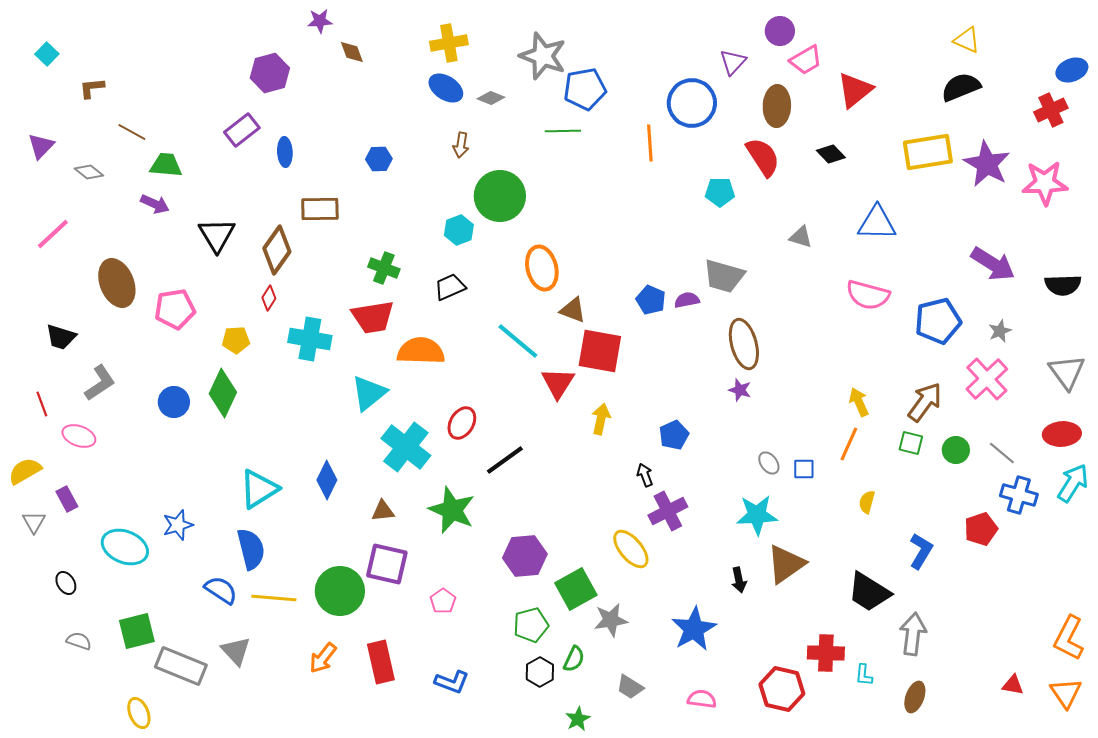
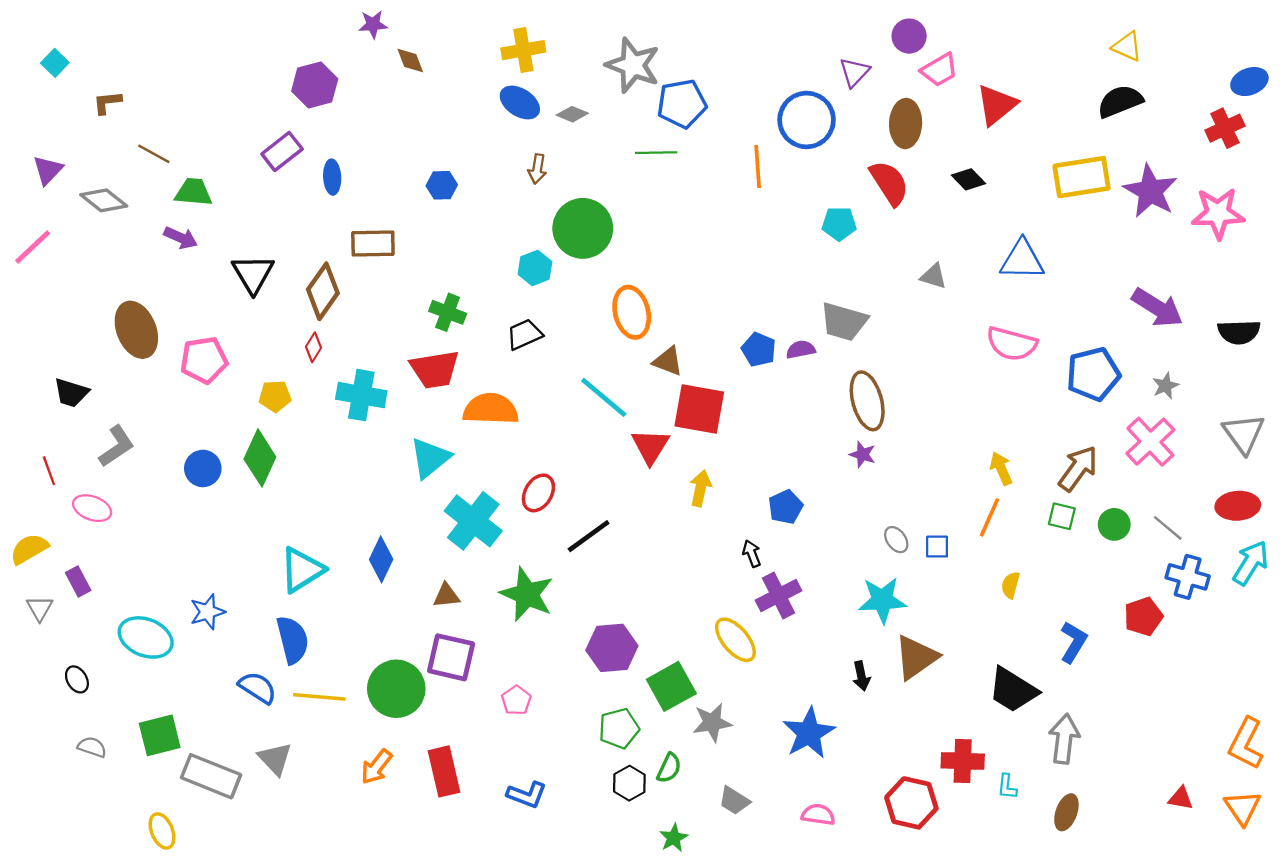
gray diamond: (89, 172) -> (104, 200), size x1.4
pink line: (53, 234) -> (33, 247), moved

